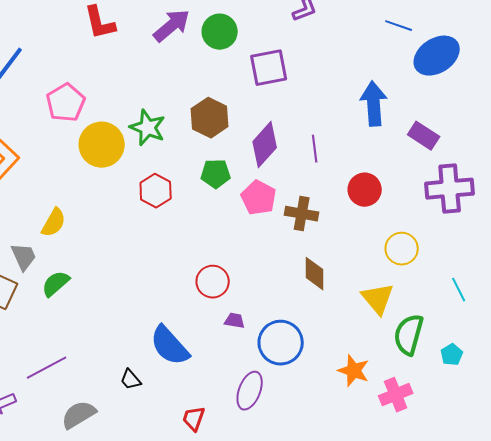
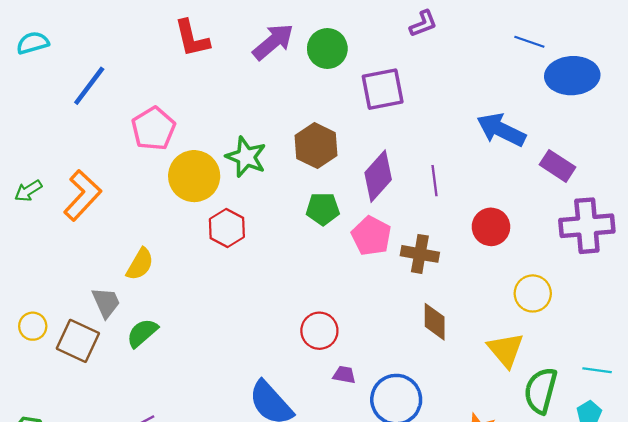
blue ellipse: (437, 56) -> (572, 76), turned 30
blue arrow: (374, 104) -> (501, 130), turned -60
red hexagon: (156, 191) -> (227, 228), moved
cyan line: (459, 290) -> (597, 370), moved, turned -55

